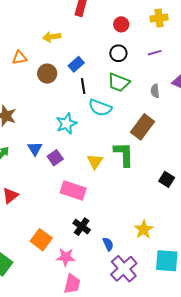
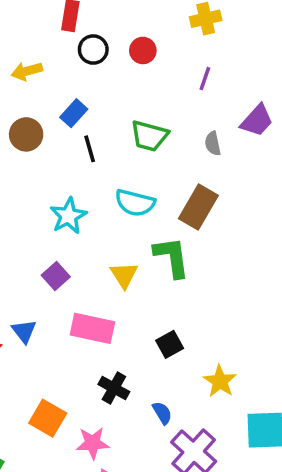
red circle: (121, 24) -> (143, 50), moved
black circle: (118, 53) -> (93, 50), moved
purple line: (155, 53) -> (205, 79), turned -48
cyan semicircle: (100, 108) -> (135, 203), moved
blue triangle: (35, 149) -> (24, 331), moved
black square: (167, 179) -> (170, 344), moved, turned 35

